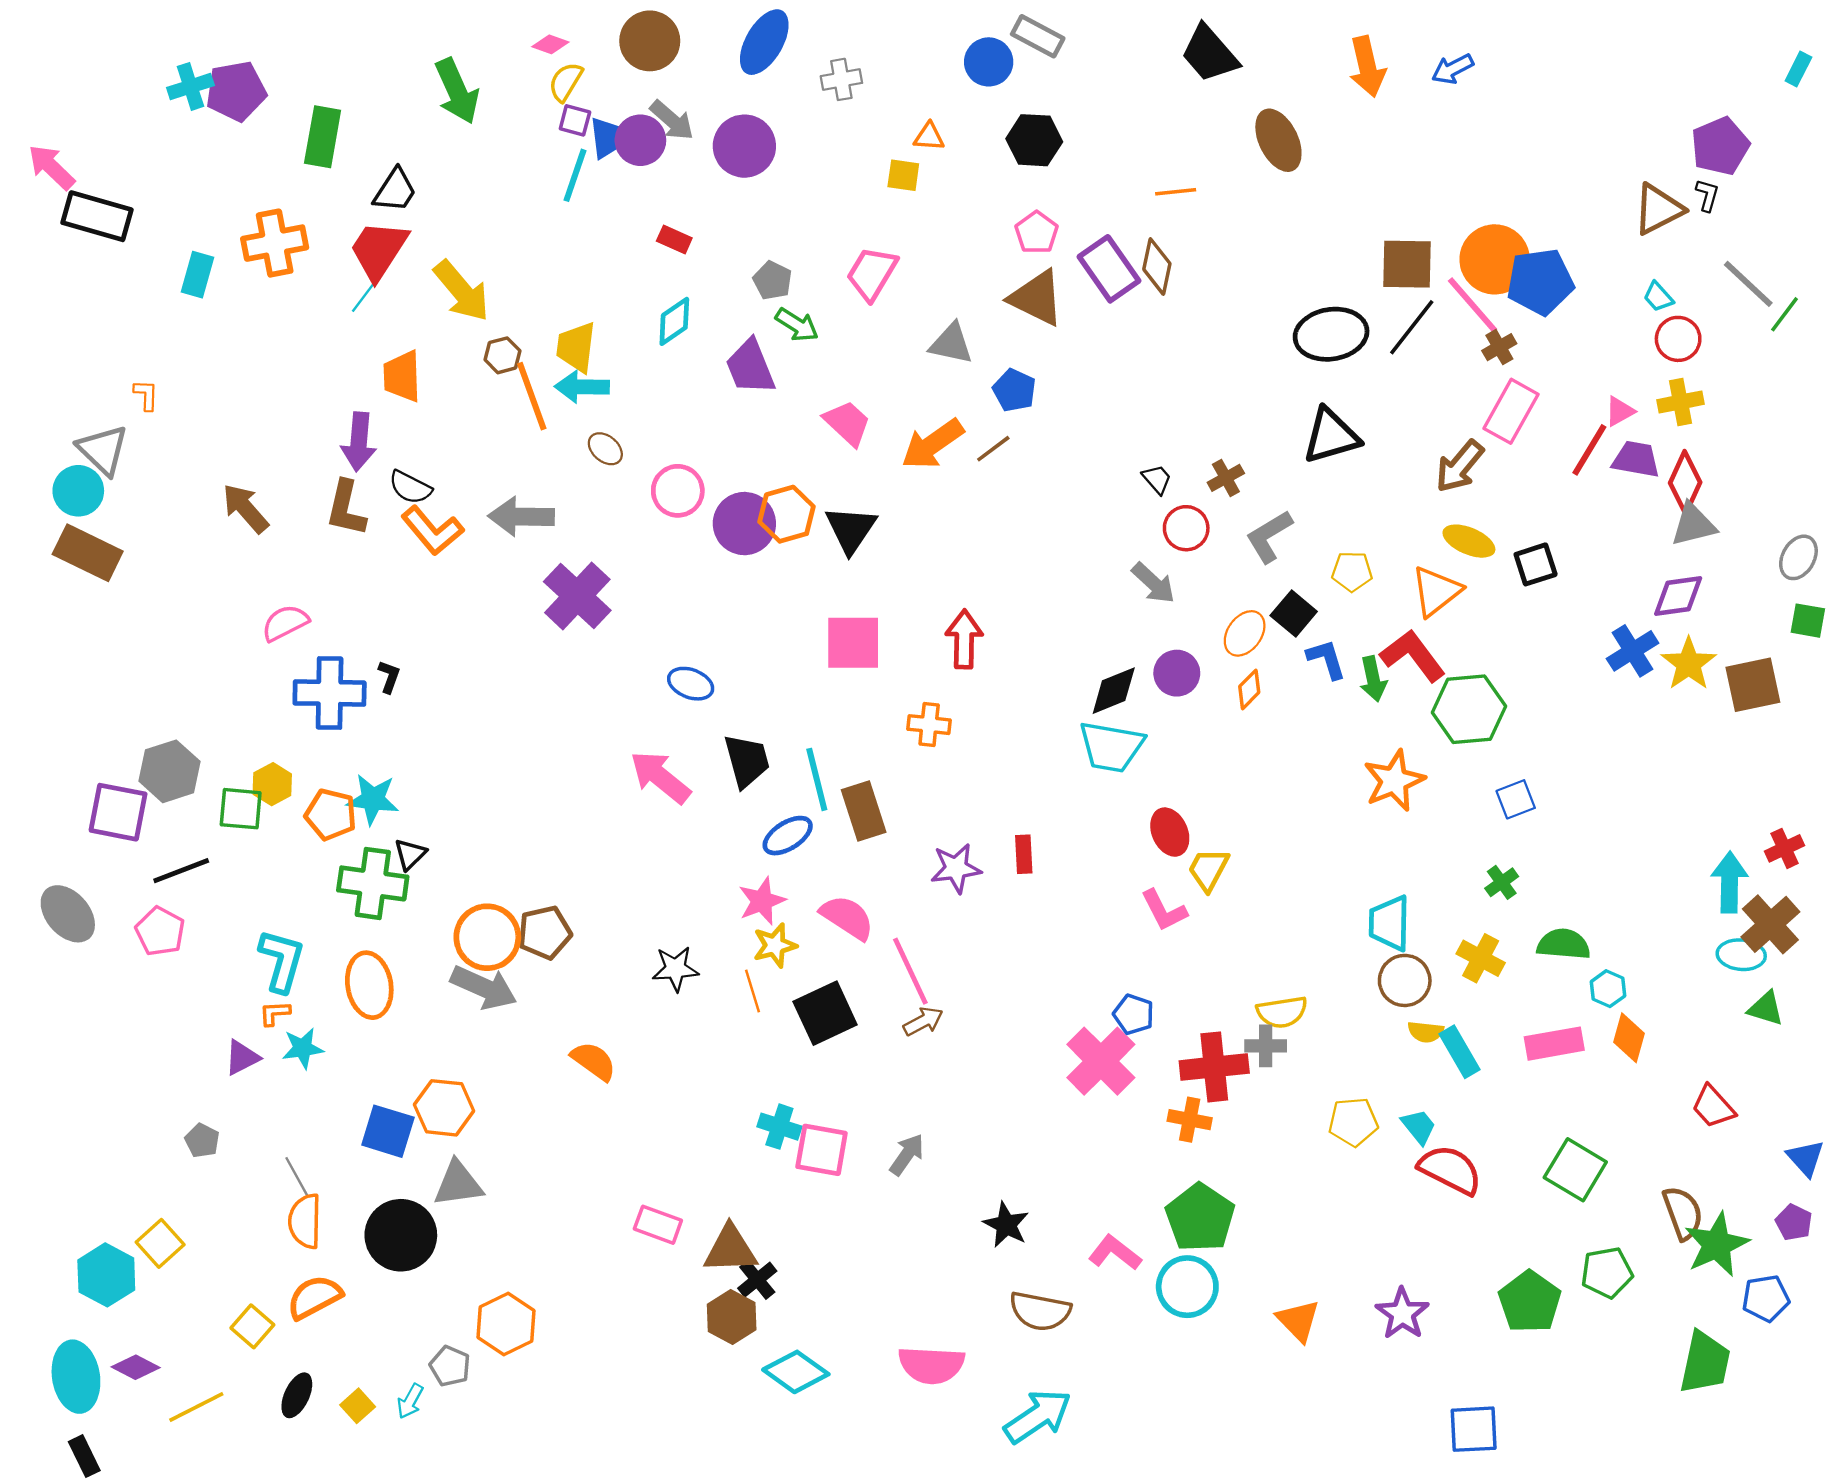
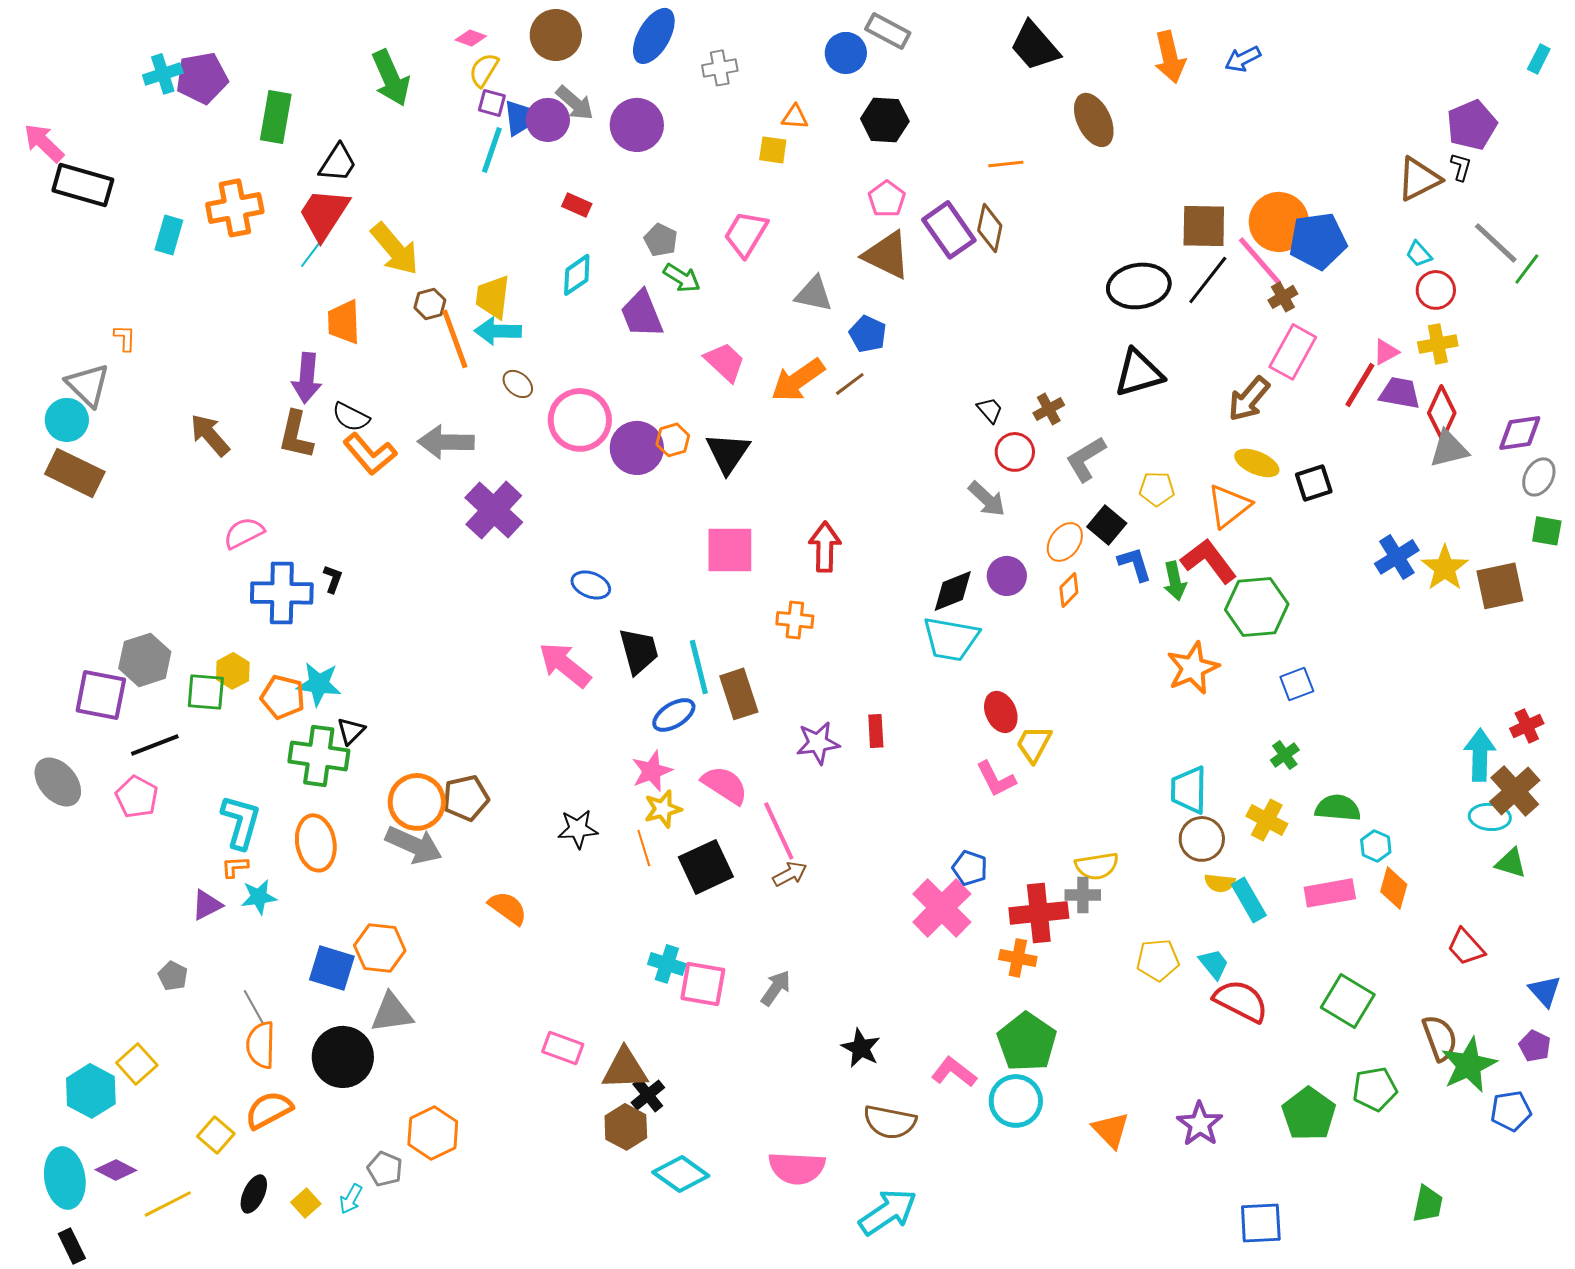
pink circle: (678, 491) -> (580, 420), size x1.4
orange hexagon: (786, 514) -> (673, 440), size x0.7
purple diamond: (1678, 596) -> (1520, 433), moved
green trapezoid: (1705, 1363) -> (1428, 1204), moved, size x0.7

